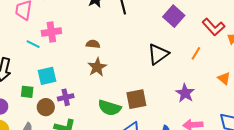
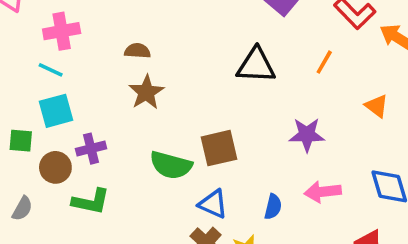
cyan line: (33, 44) -> (51, 70), moved
black triangle: (158, 54) -> (256, 65), turned 40
purple star: (185, 93) -> (307, 135), turned -30

